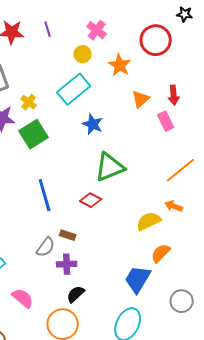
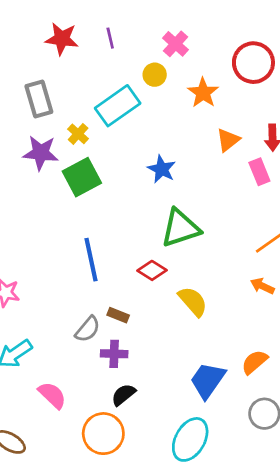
cyan rectangle: (74, 89) -> (118, 106), moved
yellow semicircle: (149, 221) -> (193, 301), moved, turned 70
orange semicircle: (161, 253) -> (254, 362), moved

